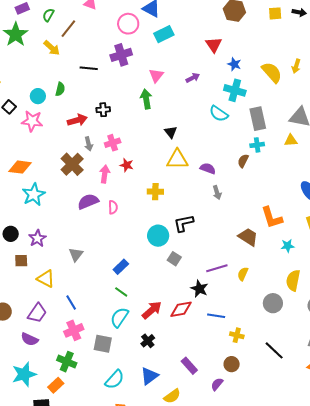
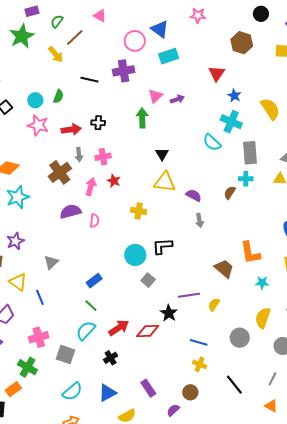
purple arrow: (193, 78) -> (177, 99), moved
pink star: (32, 121) -> (38, 125), moved
blue line: (71, 303) -> (40, 297), moved
blue line: (216, 316) -> (199, 342), moved

